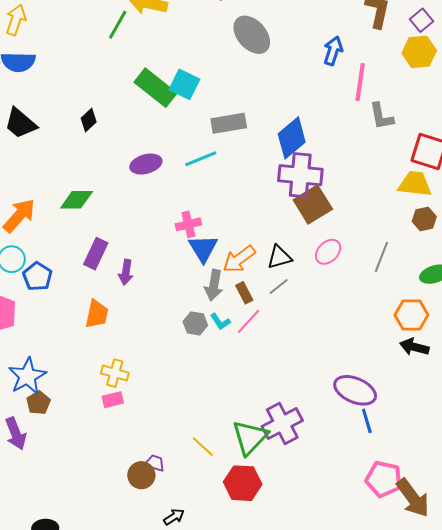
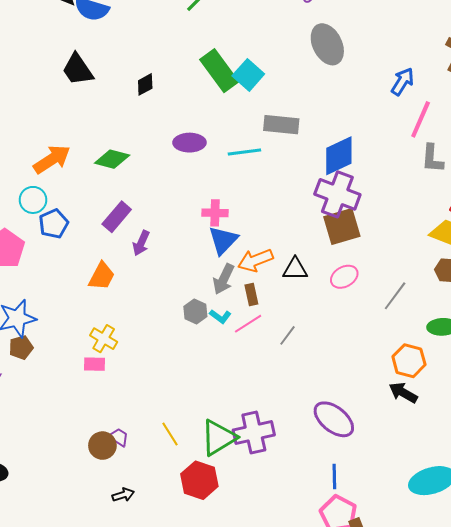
gray line: (279, 287) -> (287, 335), moved, turned -30
cyan L-shape: (220, 322) -> (220, 316), turned -35
blue line: (367, 421) -> (334, 476), moved

